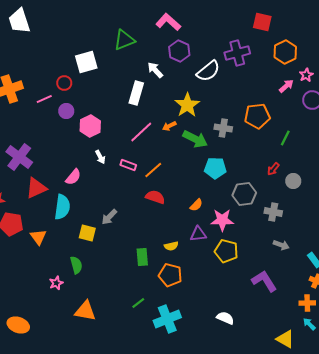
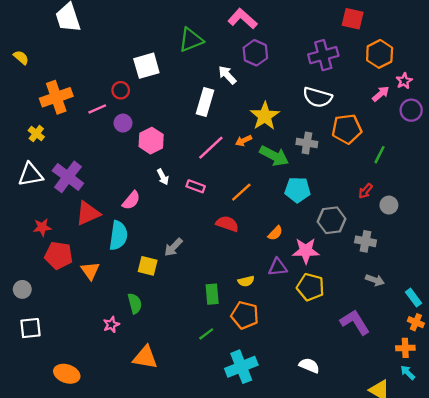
white semicircle: (208, 71) -> (317, 97), moved, turned 55
orange line: (153, 170) -> (241, 192), moved
green line: (138, 303) -> (206, 334), moved

